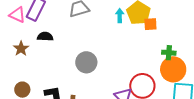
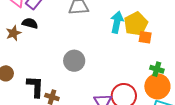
cyan arrow: (120, 16) -> (117, 22), size x1.5
black semicircle: (45, 37) -> (30, 23), moved

